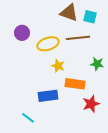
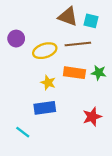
yellow star: (58, 66) -> (48, 83), moved
orange rectangle: (75, 84) -> (74, 73), moved

